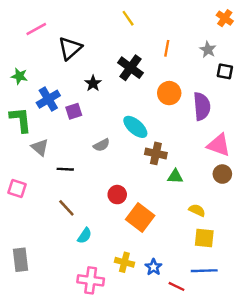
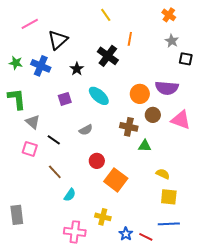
orange cross: (225, 18) -> (169, 15), moved
orange line: (167, 48) -> (130, 39), moved
orange circle: (169, 93) -> (140, 94), moved
blue cross: (48, 99) -> (41, 66), moved, turned -36
purple semicircle: (202, 106) -> (167, 88), turned 100
purple square: (74, 111) -> (65, 99), moved
cyan ellipse: (135, 127) -> (99, 96), moved
gray semicircle: (102, 145) -> (86, 130), moved
black line: (65, 169) -> (54, 140), turned 32
brown circle: (222, 174) -> (153, 115), moved
pink square: (17, 189) -> (30, 149), moved
blue star: (153, 267) -> (126, 234), moved

